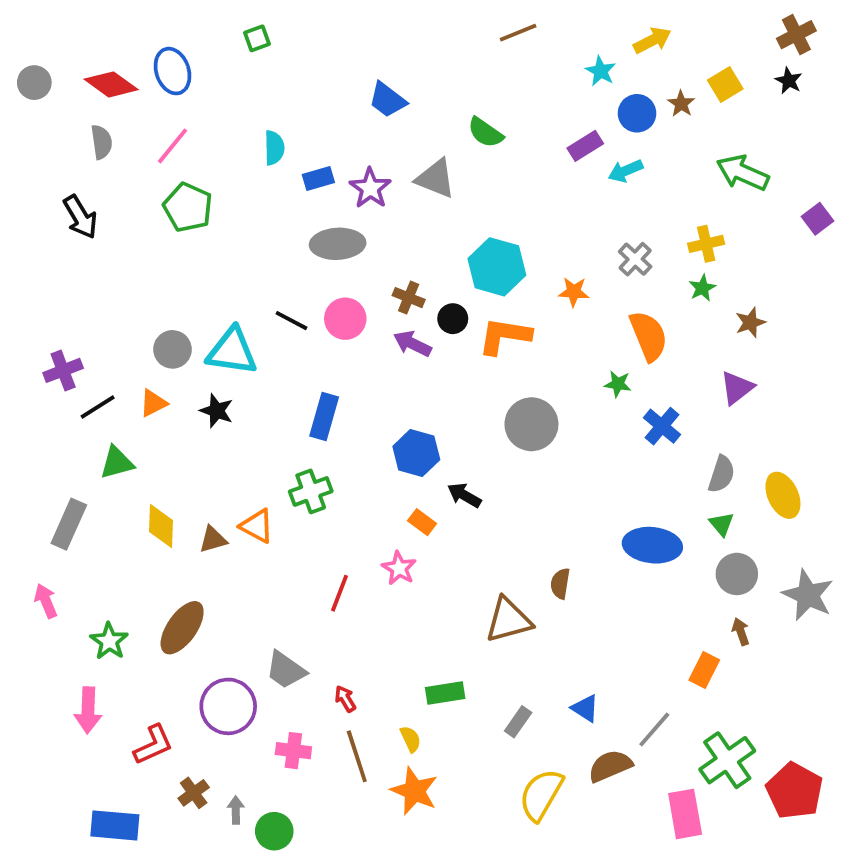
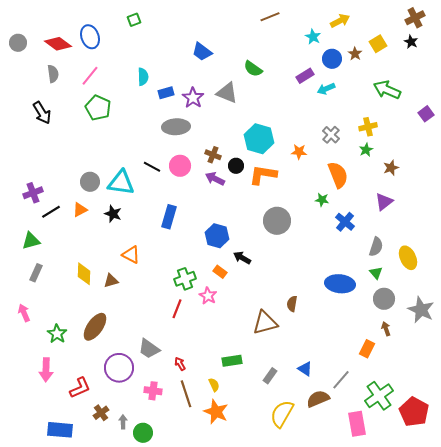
green triangle: (117, 463) -> (31, 241), moved
green cross: (311, 491) -> (185, 279), moved
gray rectangle: (69, 524) -> (36, 273), size x0.7
orange triangle: (257, 526) -> (131, 255), moved

